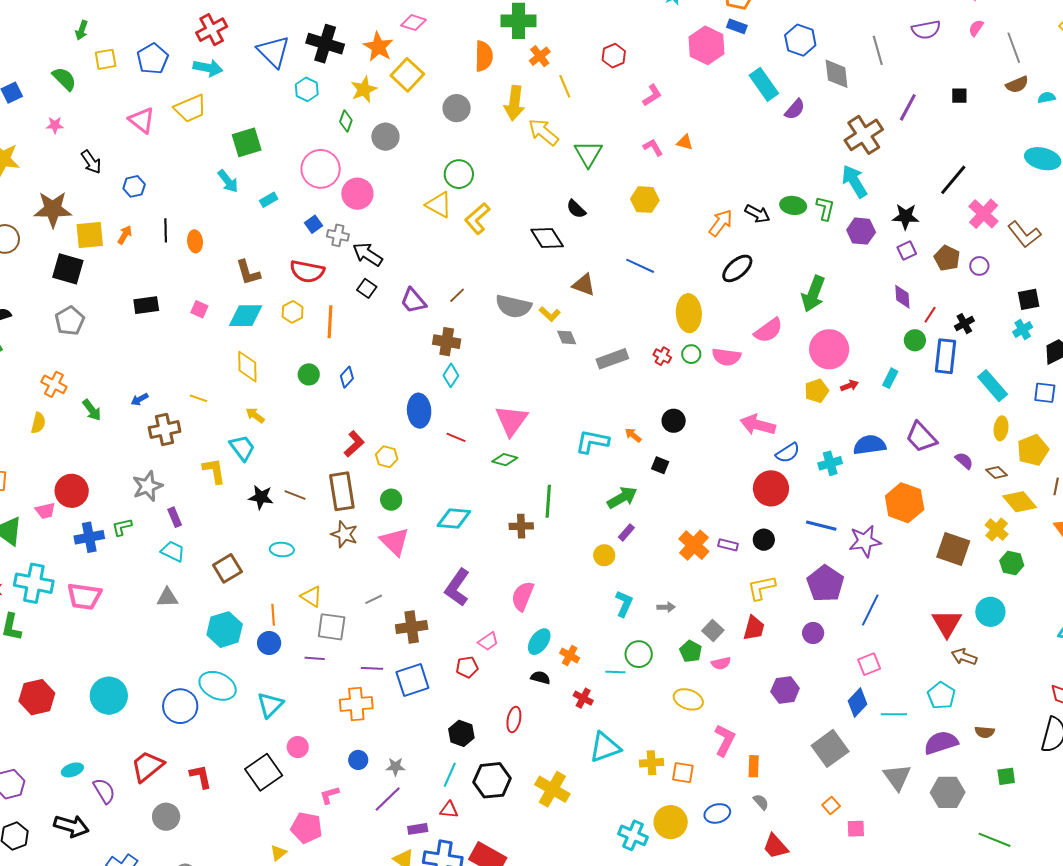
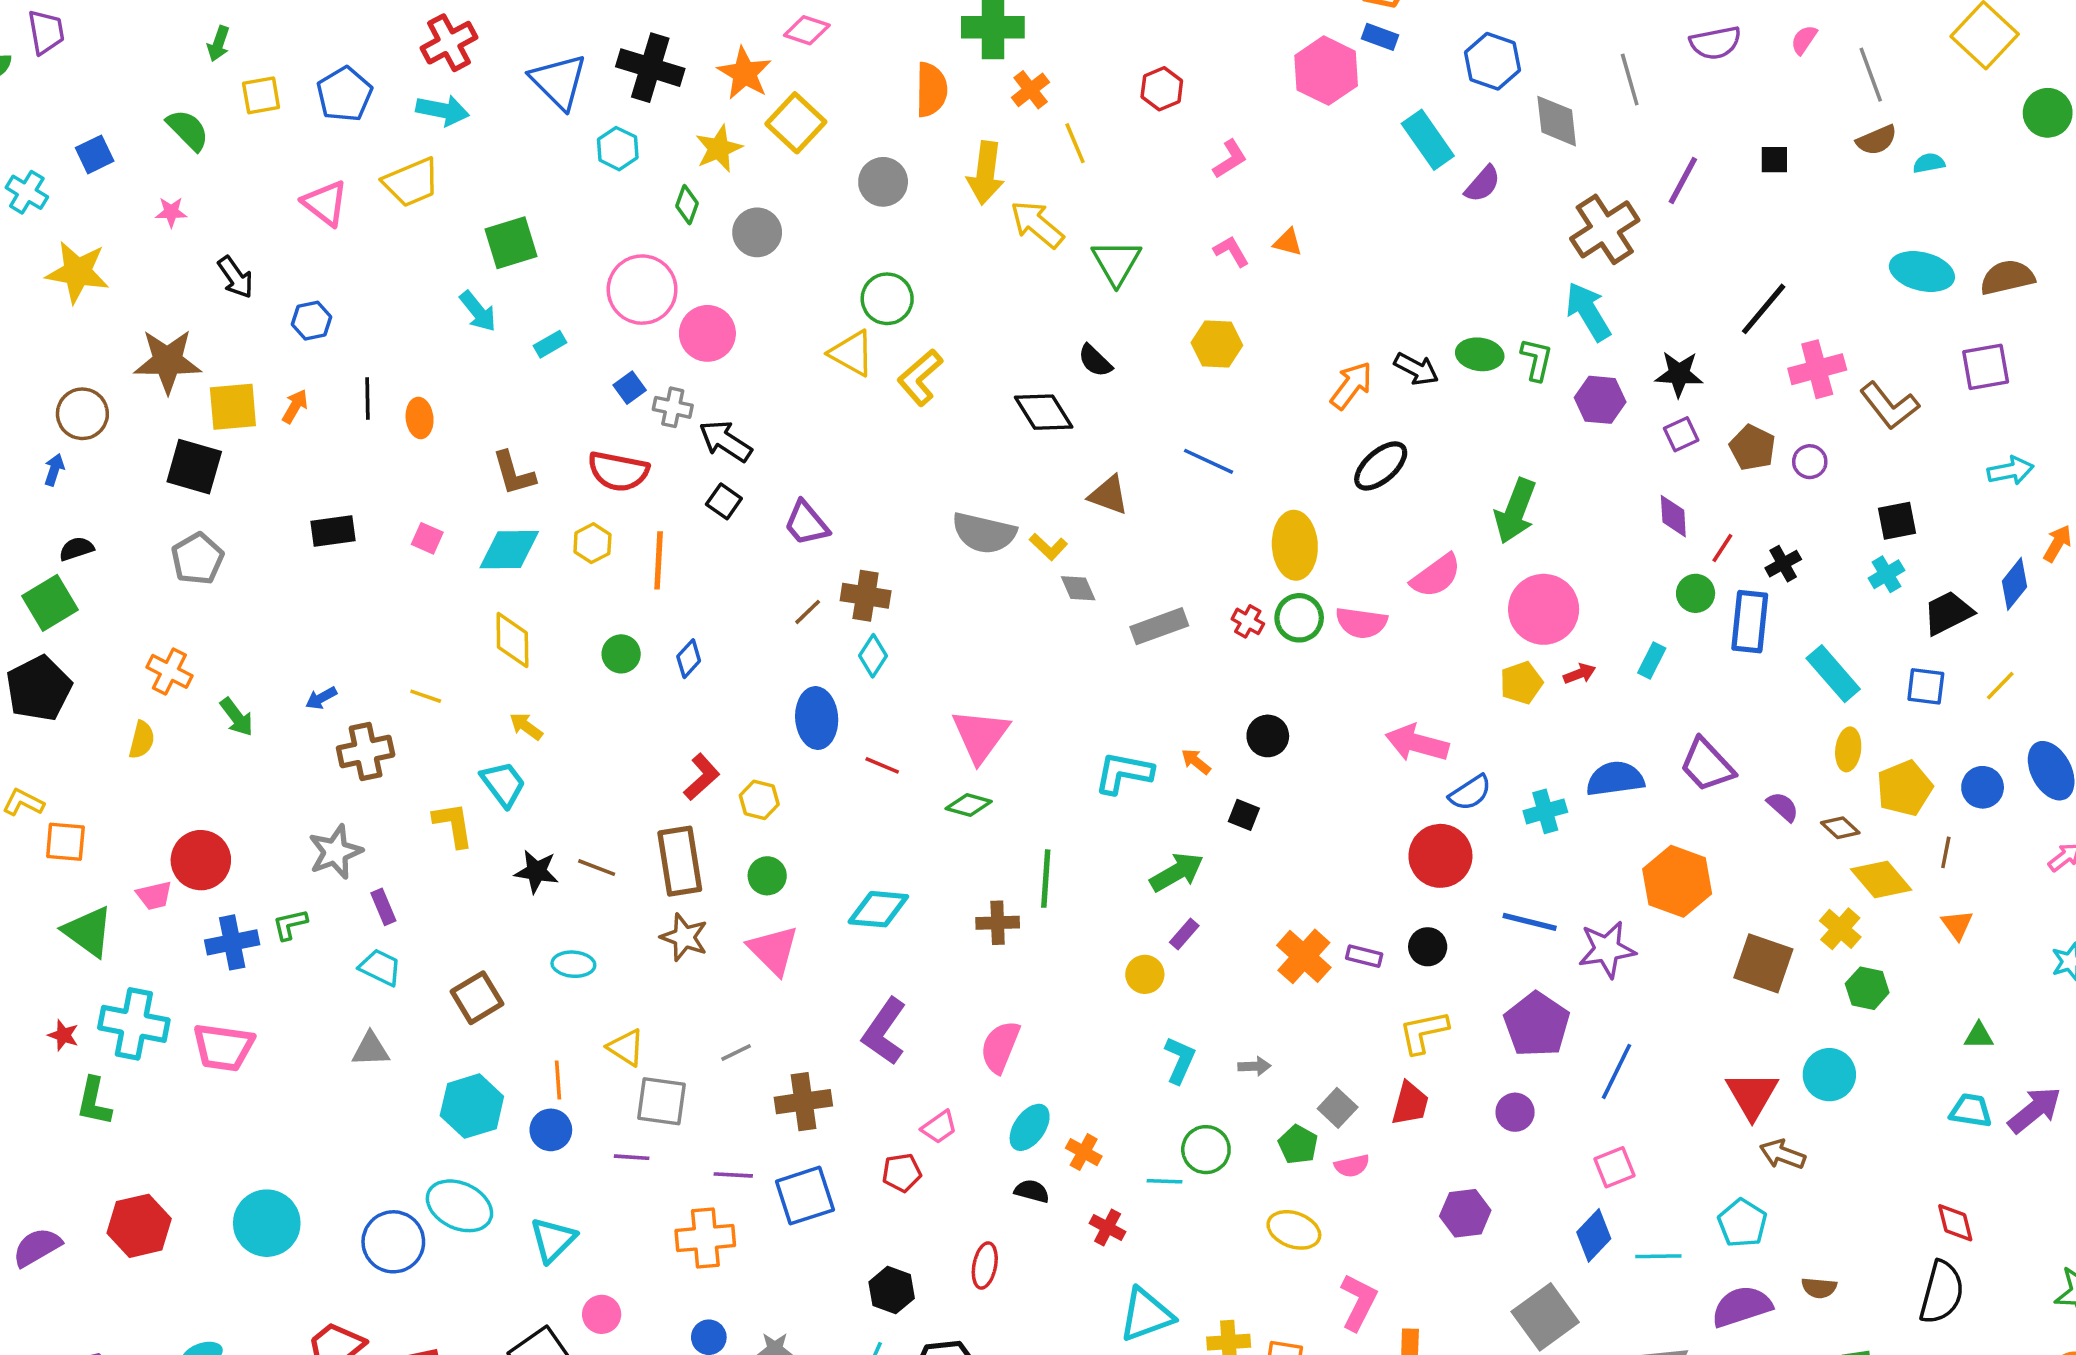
pink cross: (984, 214) -> (1817, 369), turned 32
brown line: (457, 295) -> (808, 612), moved
green circle: (691, 354) -> (1299, 618), size x1.4

